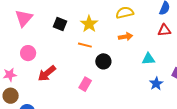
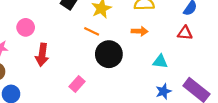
black circle: (103, 61) -> (109, 54), size x1.5
red arrow: (47, 73) -> (42, 55), turned -54
pink rectangle: (85, 84) -> (77, 84), moved

